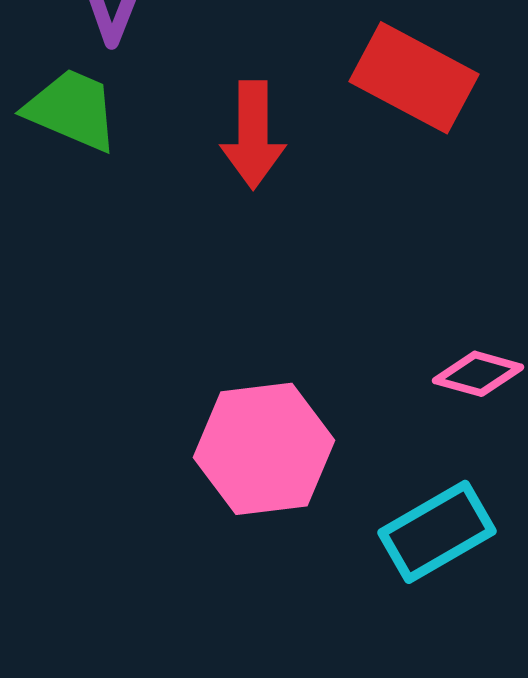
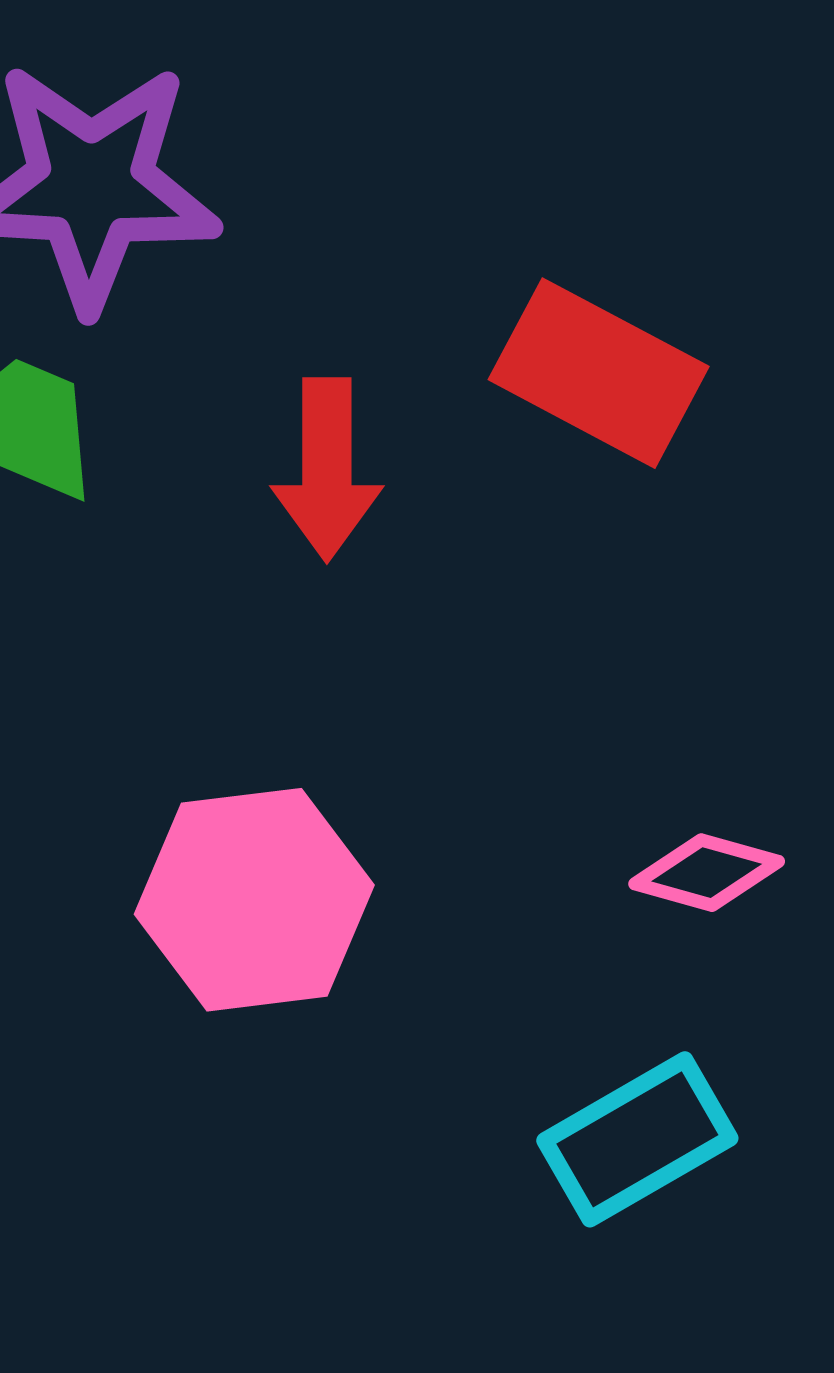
pink hexagon: (264, 449) -> (254, 900), moved

